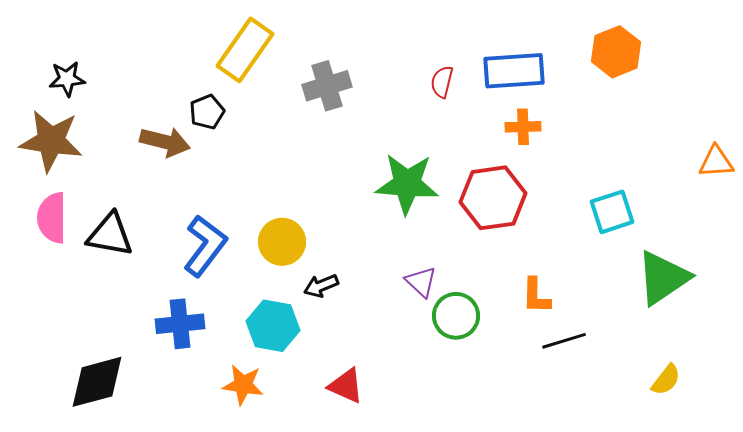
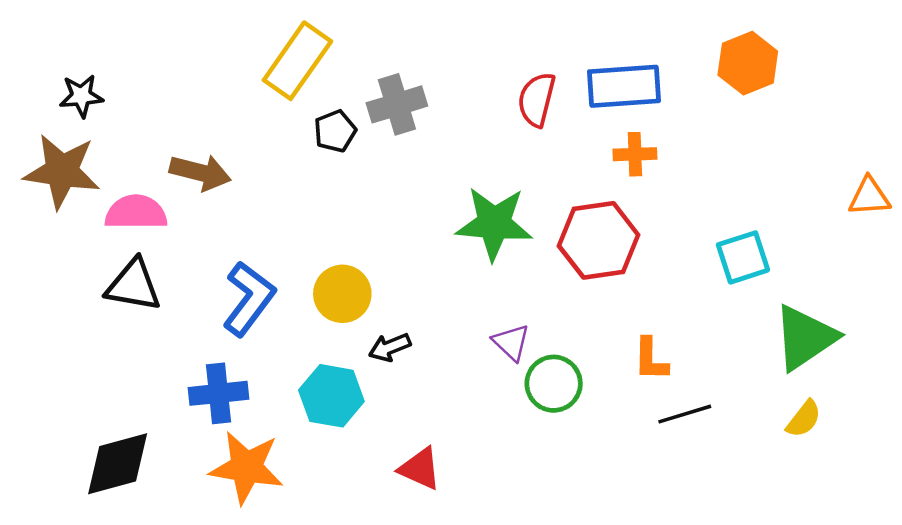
red semicircle: (442, 82) -> (537, 100), size x1.4
black pentagon: (207, 112) -> (335, 131), moved
pink semicircle: (52, 218) -> (136, 212), moved, turned 90
yellow semicircle: (666, 380) -> (804, 419), moved
orange star: (243, 385) -> (246, 467), moved, size x1.5

